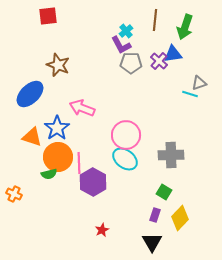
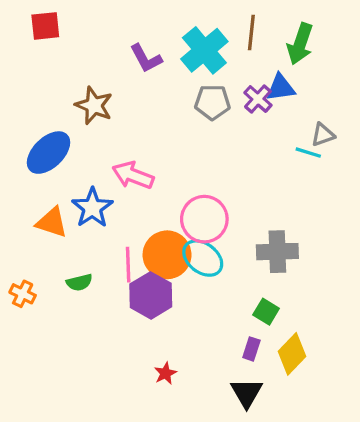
red square: (48, 16) -> (45, 26), moved
cyan cross: (126, 31) -> (204, 50), size x2.0
purple L-shape: (121, 45) -> (146, 58), moved
orange circle: (58, 157) -> (167, 255), moved
orange cross: (14, 194) -> (23, 294), moved

